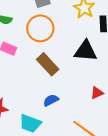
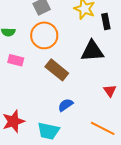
red triangle: (97, 93) -> (110, 91), turned -32

